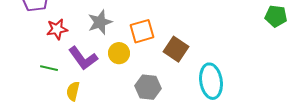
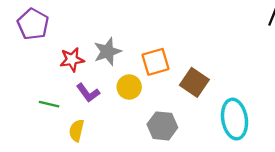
red star: (57, 29) -> (72, 60), moved
purple L-shape: (83, 58) -> (88, 93), size x0.7

